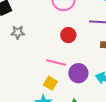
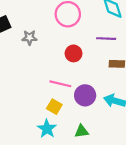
gray star: (18, 32) -> (30, 38), moved

